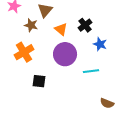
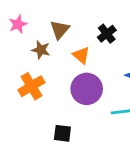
black cross: (85, 25) -> (107, 34), moved
black square: (39, 81) -> (62, 133), moved

